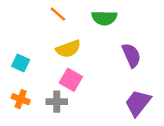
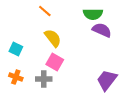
green semicircle: (104, 18) -> (93, 14), moved
yellow semicircle: (68, 49) -> (53, 38), turned -108
purple semicircle: (131, 55) -> (102, 30), moved, turned -42

